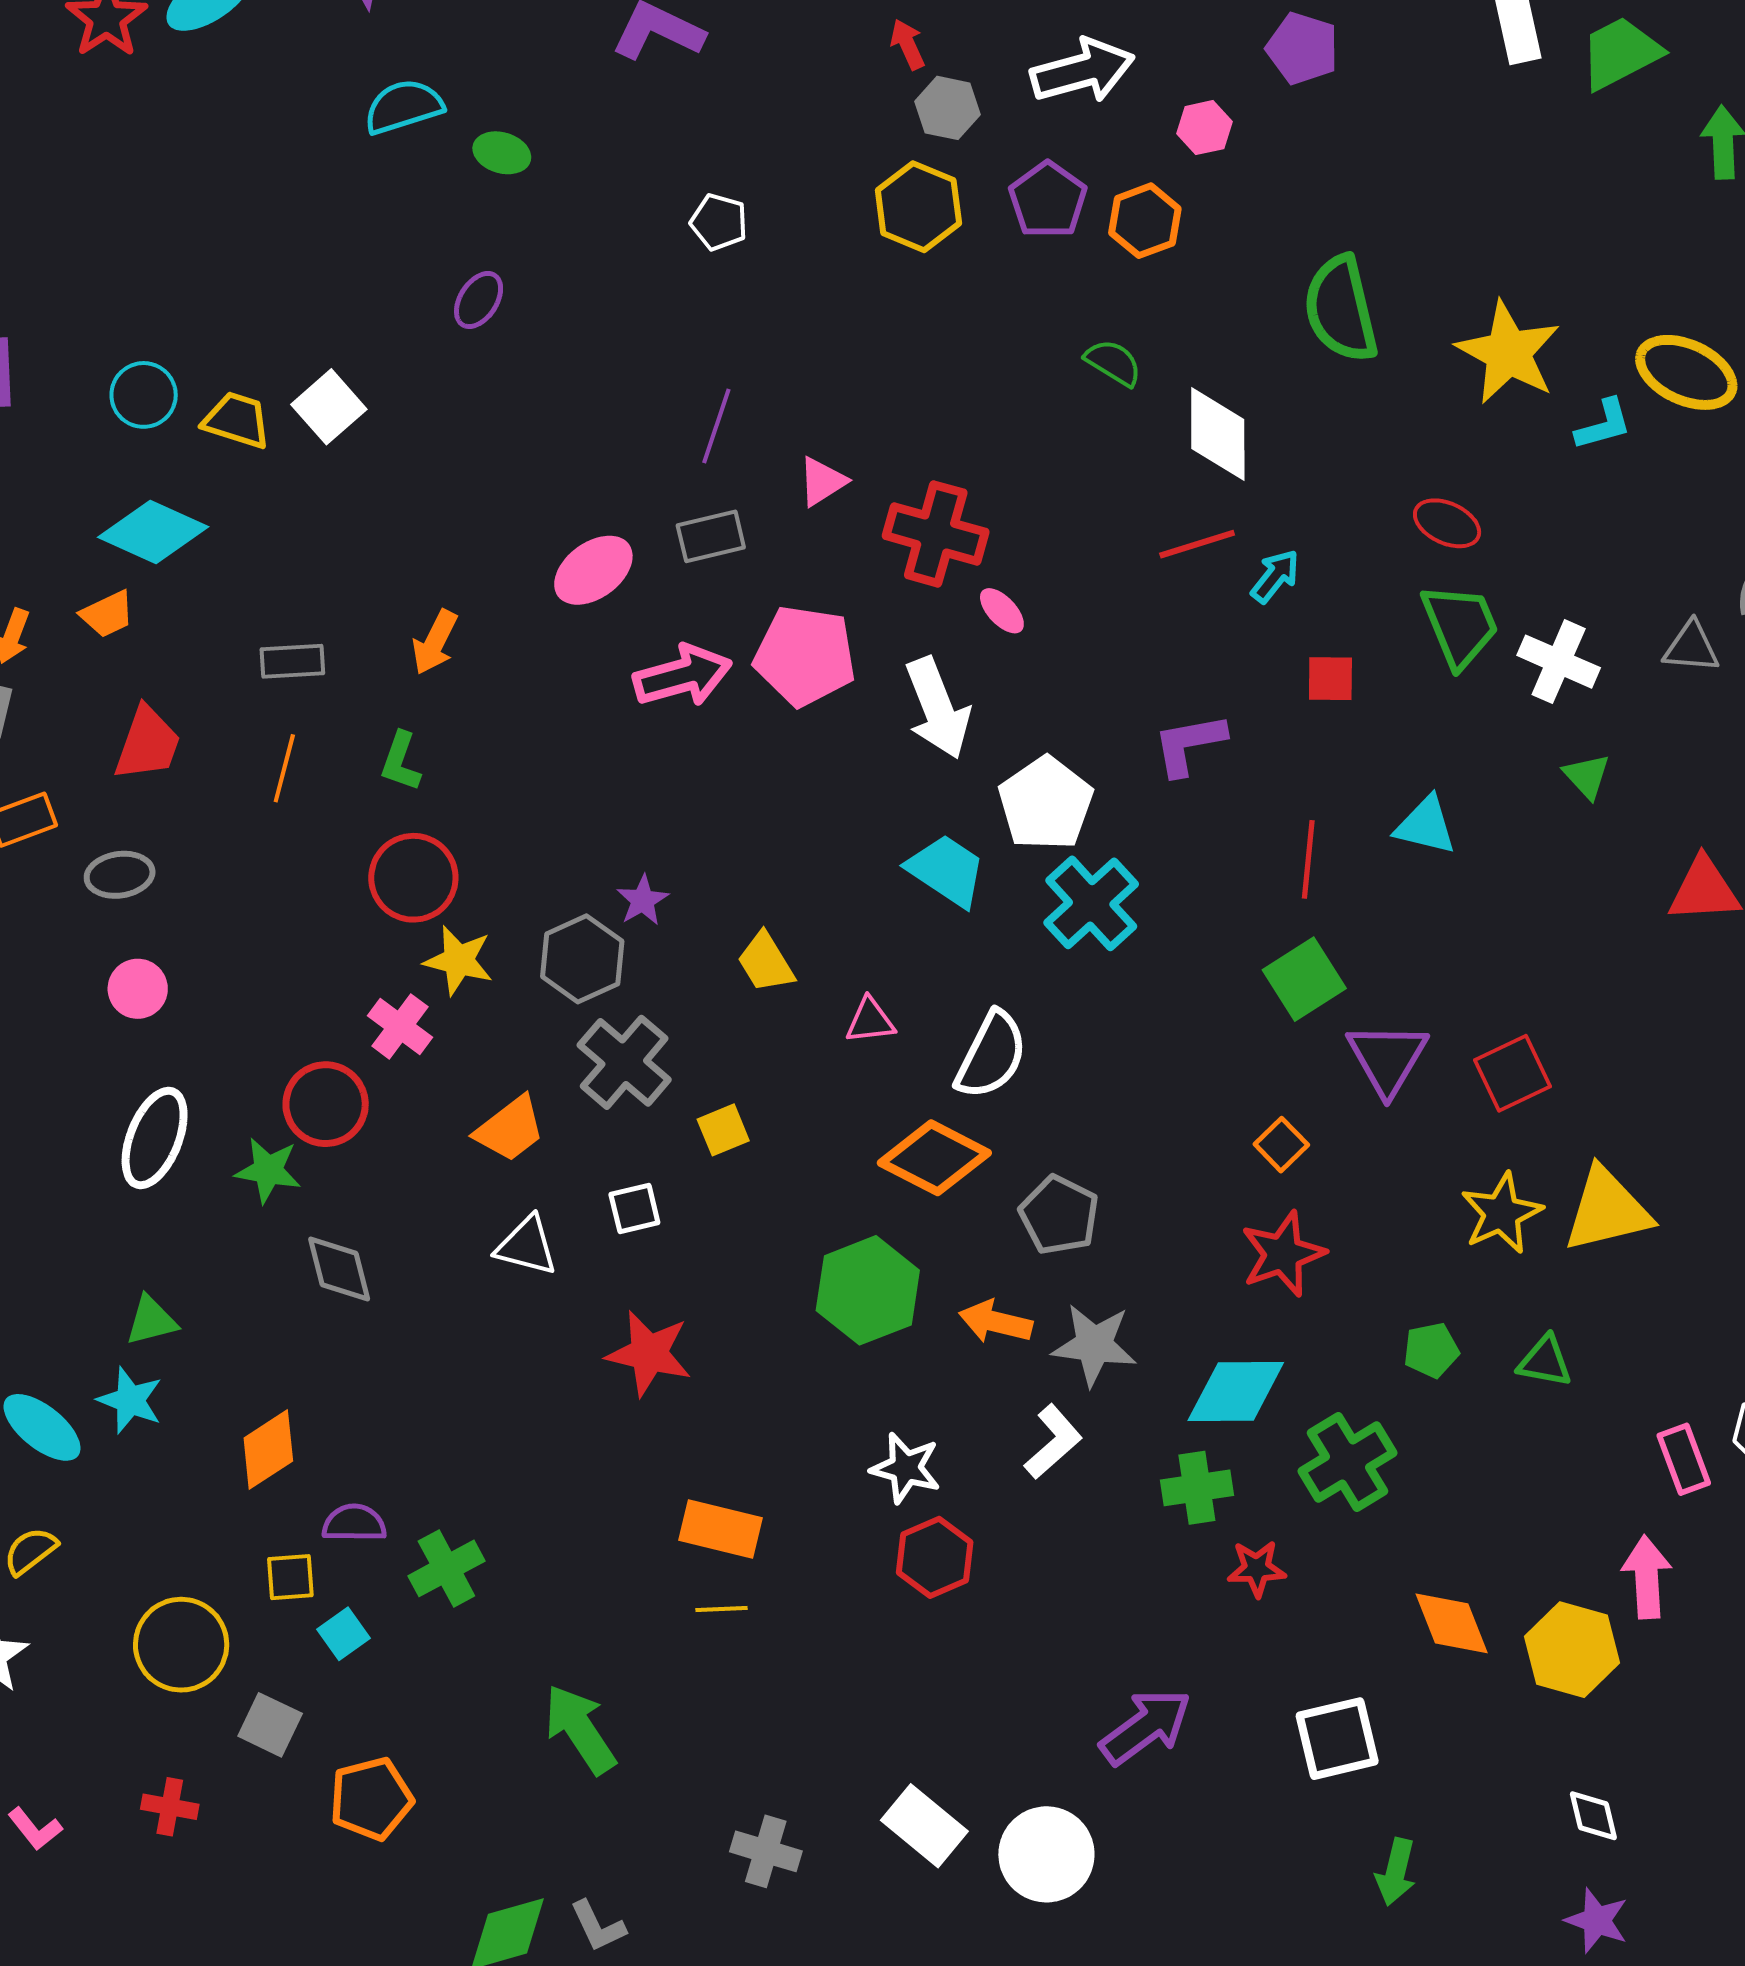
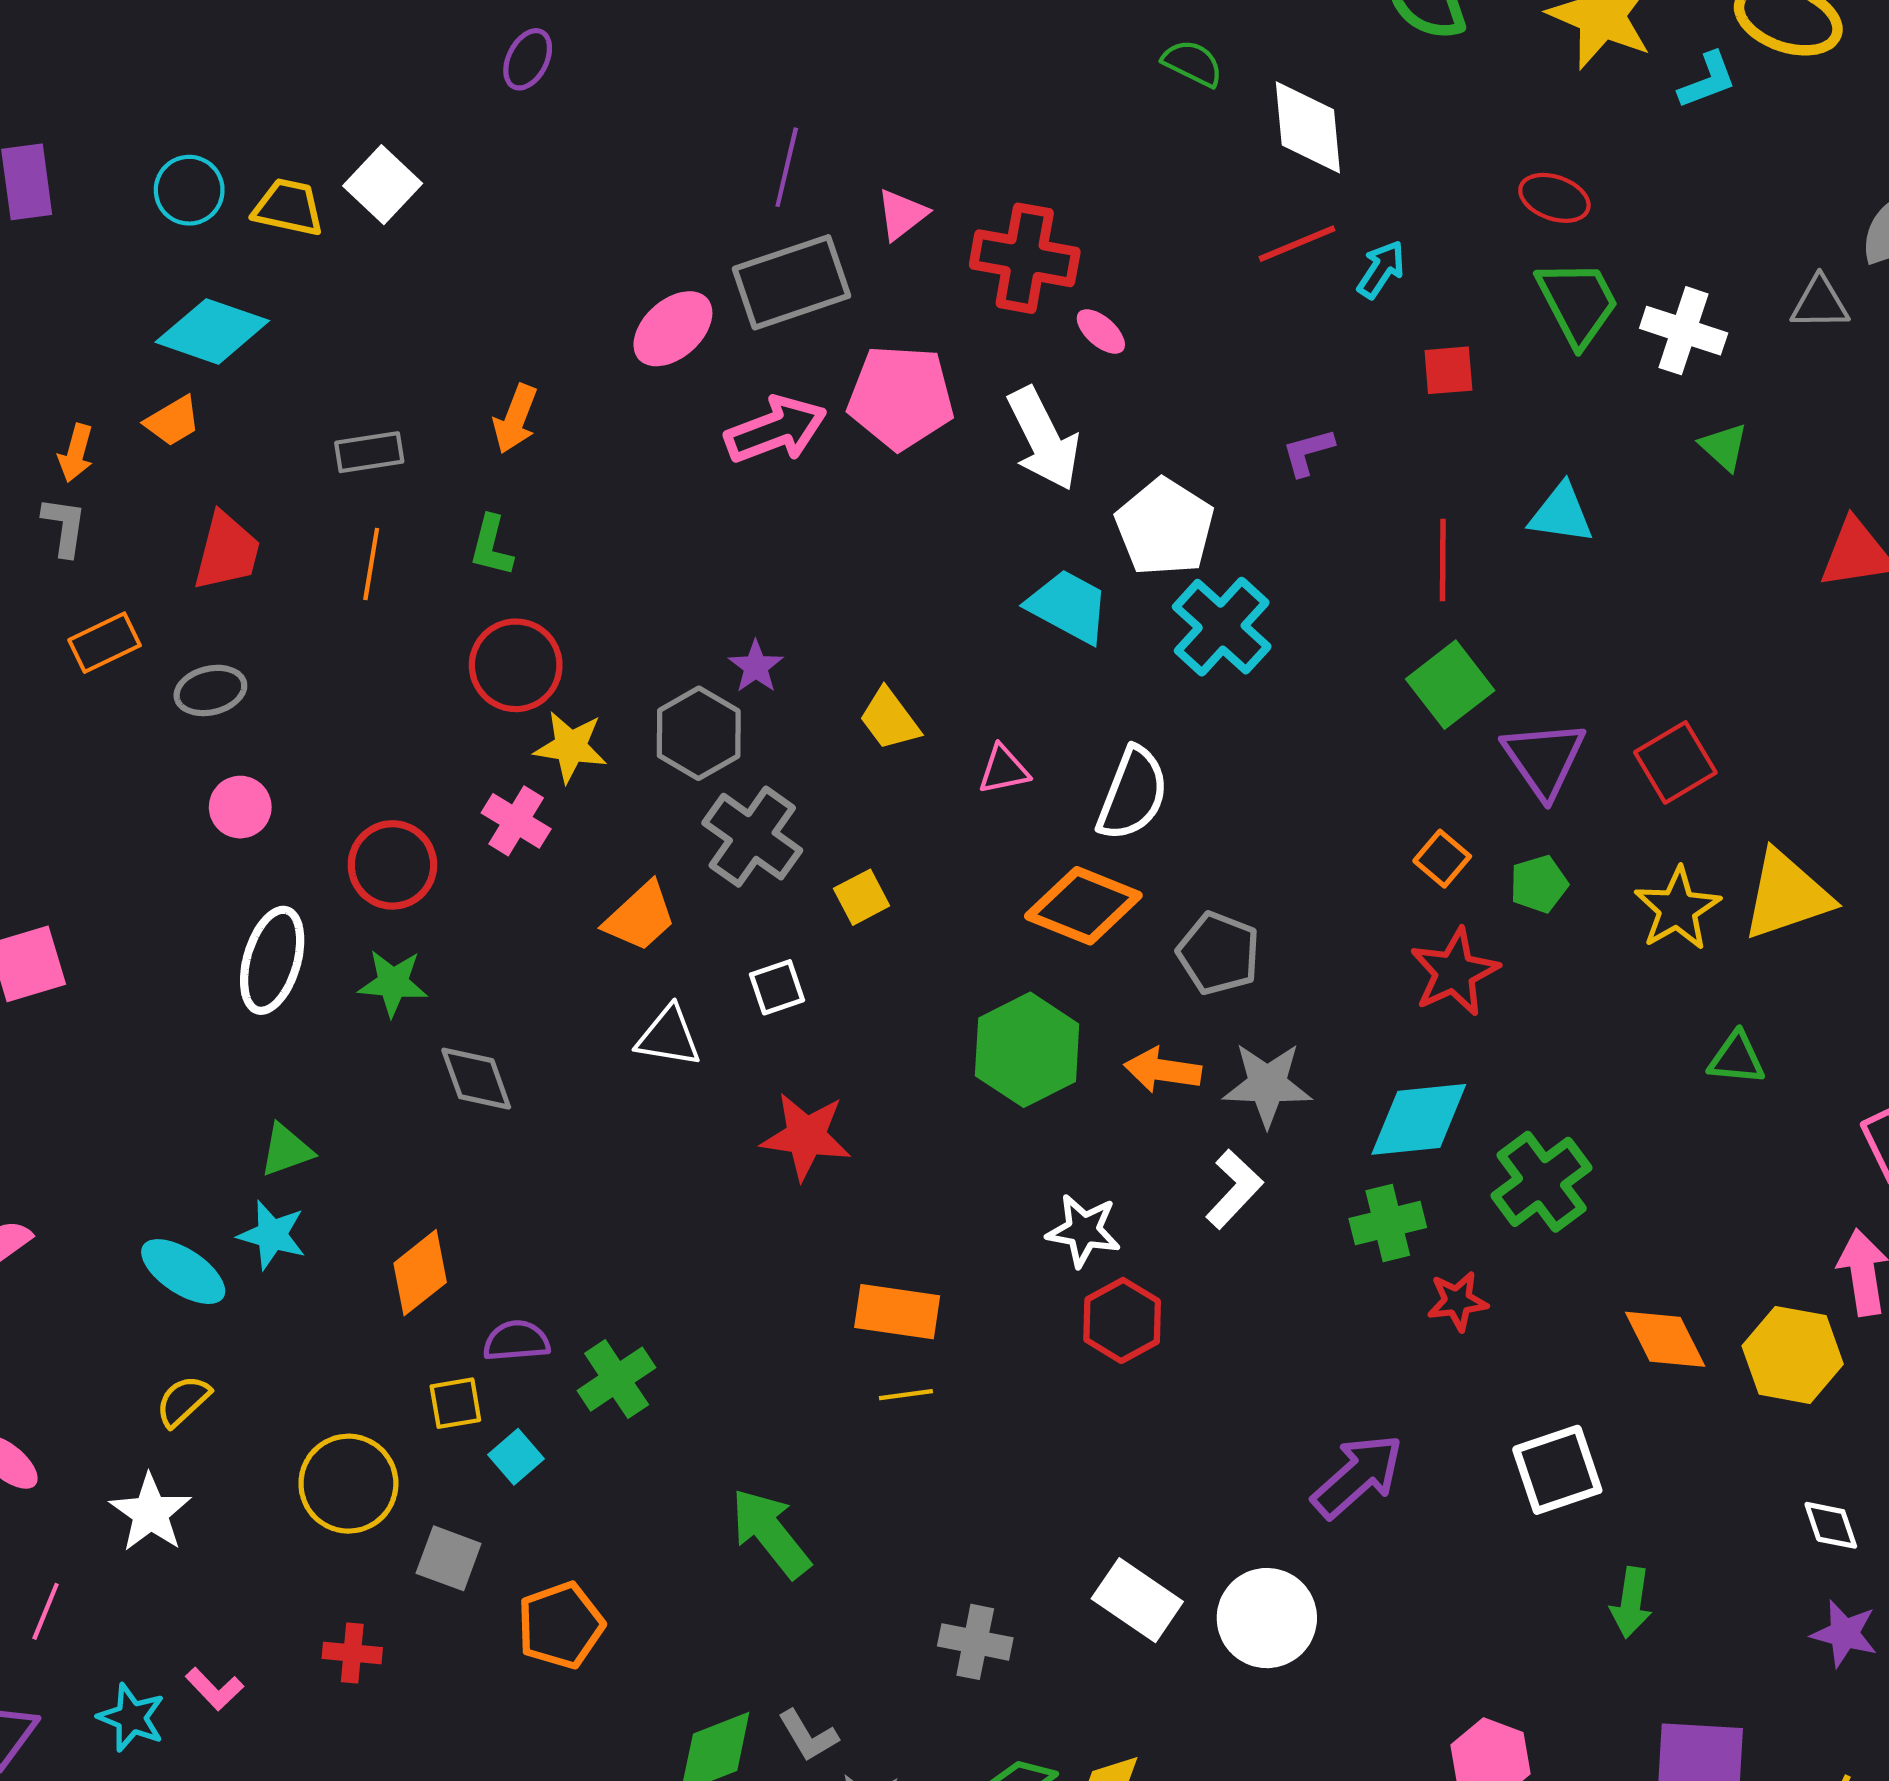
gray rectangle: (711, 536) -> (792, 282), size x1.6
purple L-shape: (1189, 744) -> (1308, 452), size x0.7
red circle: (326, 1104) -> (392, 865), moved
green pentagon: (1431, 1350) -> (1539, 884), moved

